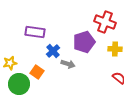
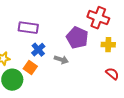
purple pentagon: (84, 42) -> (77, 38), turned -30
blue cross: (53, 51) -> (38, 50), moved

